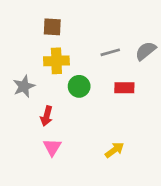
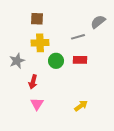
gray semicircle: (146, 51) -> (98, 22), moved
red rectangle: (124, 88) -> (80, 60), moved

